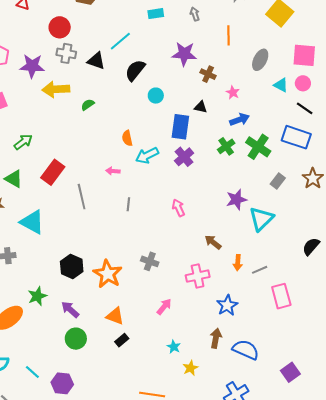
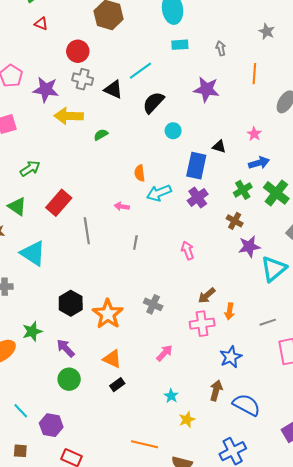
brown cross: (208, 74) -> (235, 221), moved
brown arrow: (213, 242) -> (207, 296), moved, turned -84
orange arrow: (238, 263) -> (230, 311), moved

